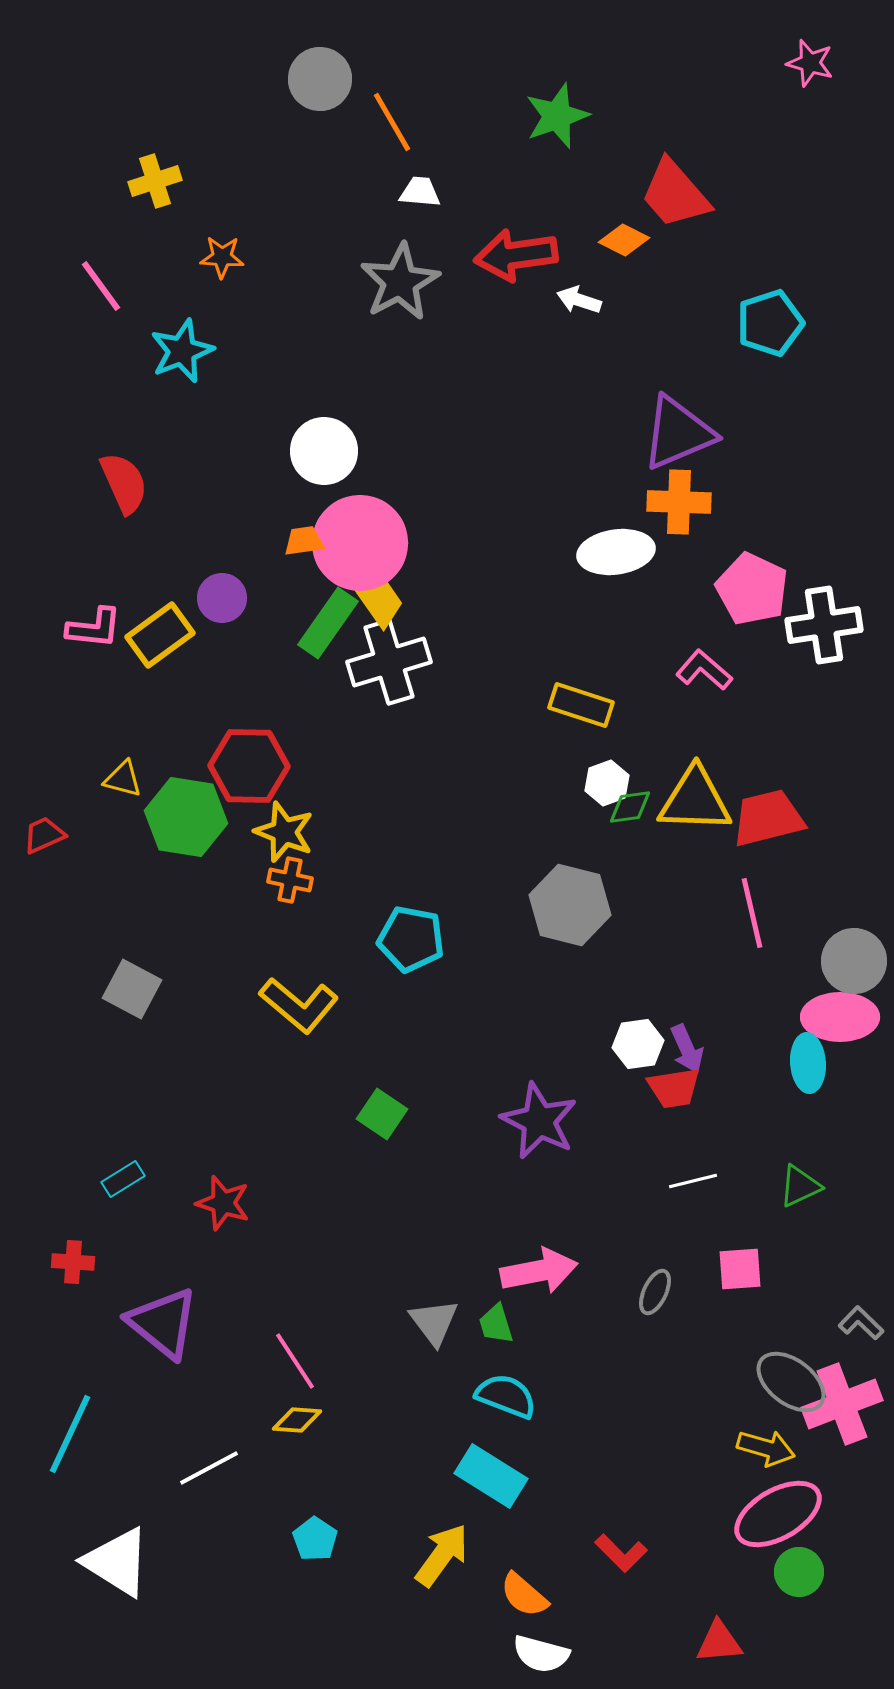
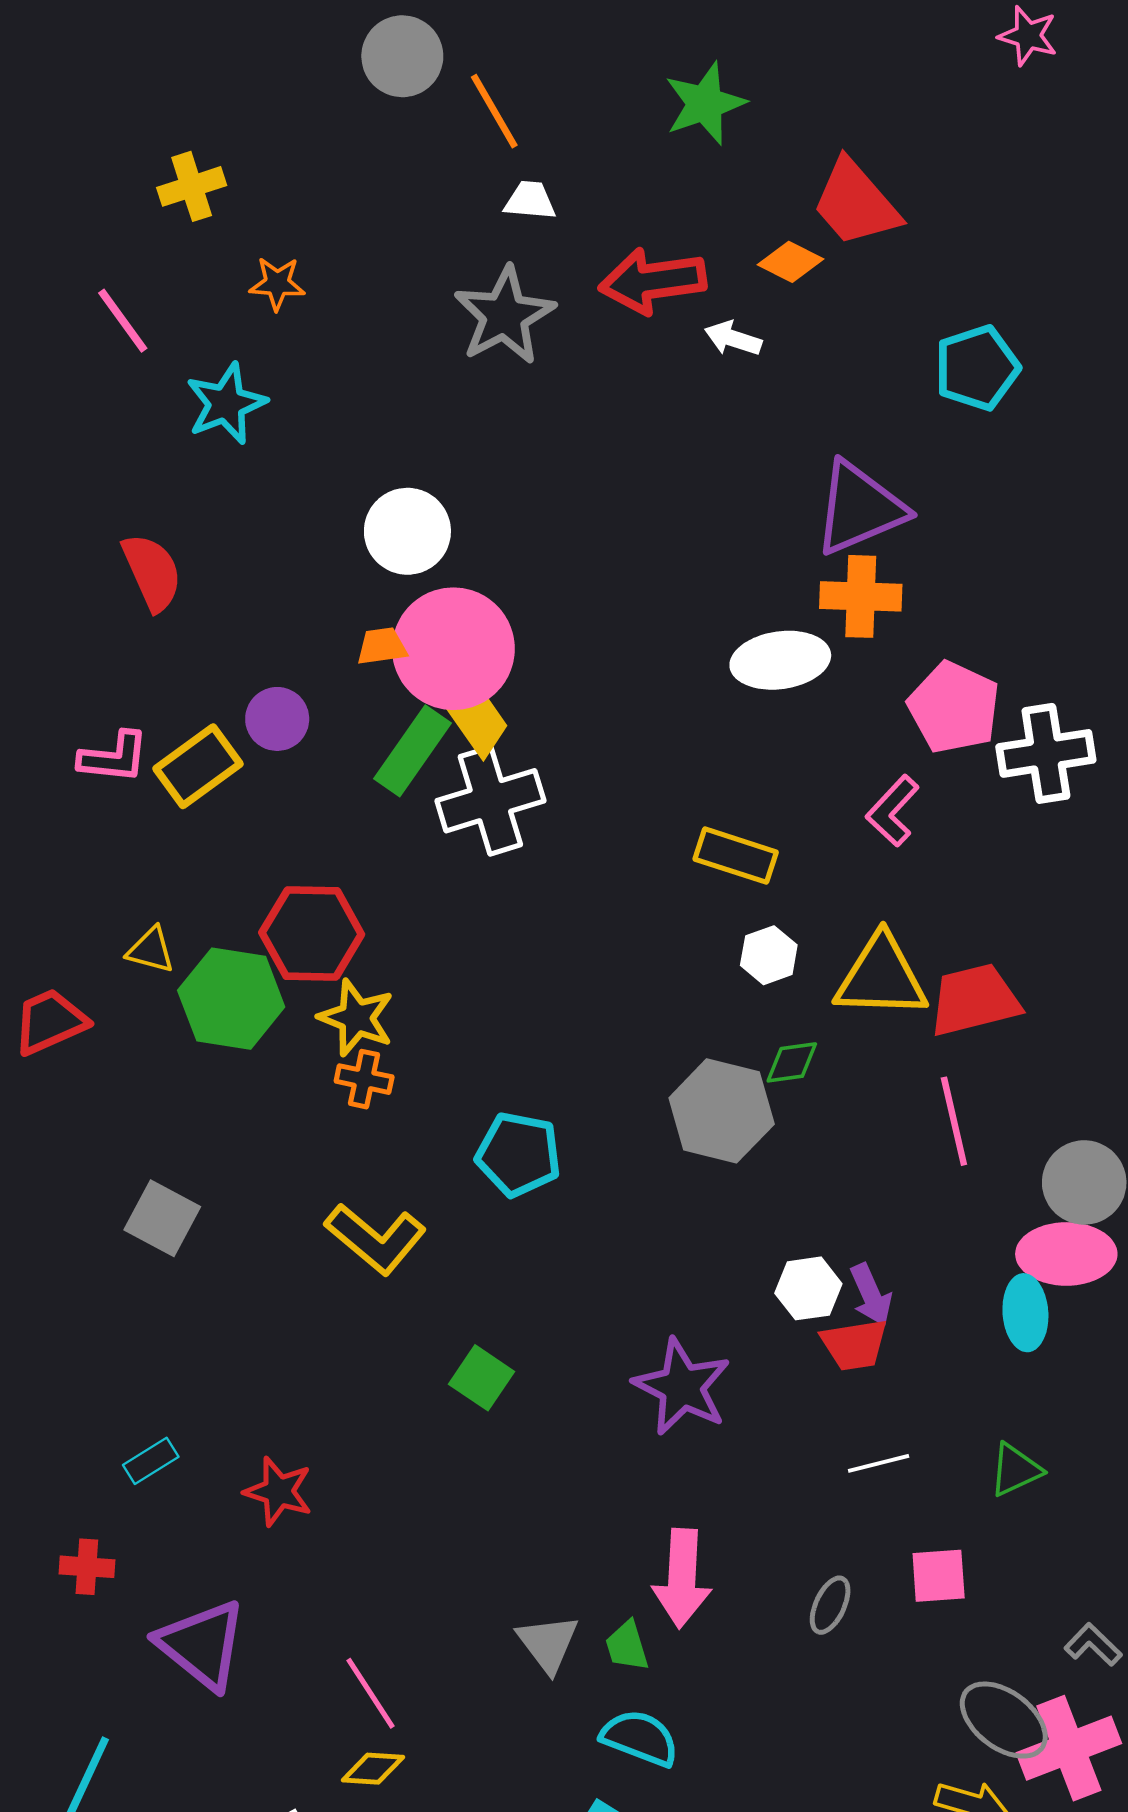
pink L-shape: (704, 670) -> (893, 811), turned -88
green diamond: (630, 807) -> (792, 1062), moved
red trapezoid: (44, 835) -> (50, 1022), size x1.4
pink arrow: (539, 1271) -> (682, 1578), turned 104

